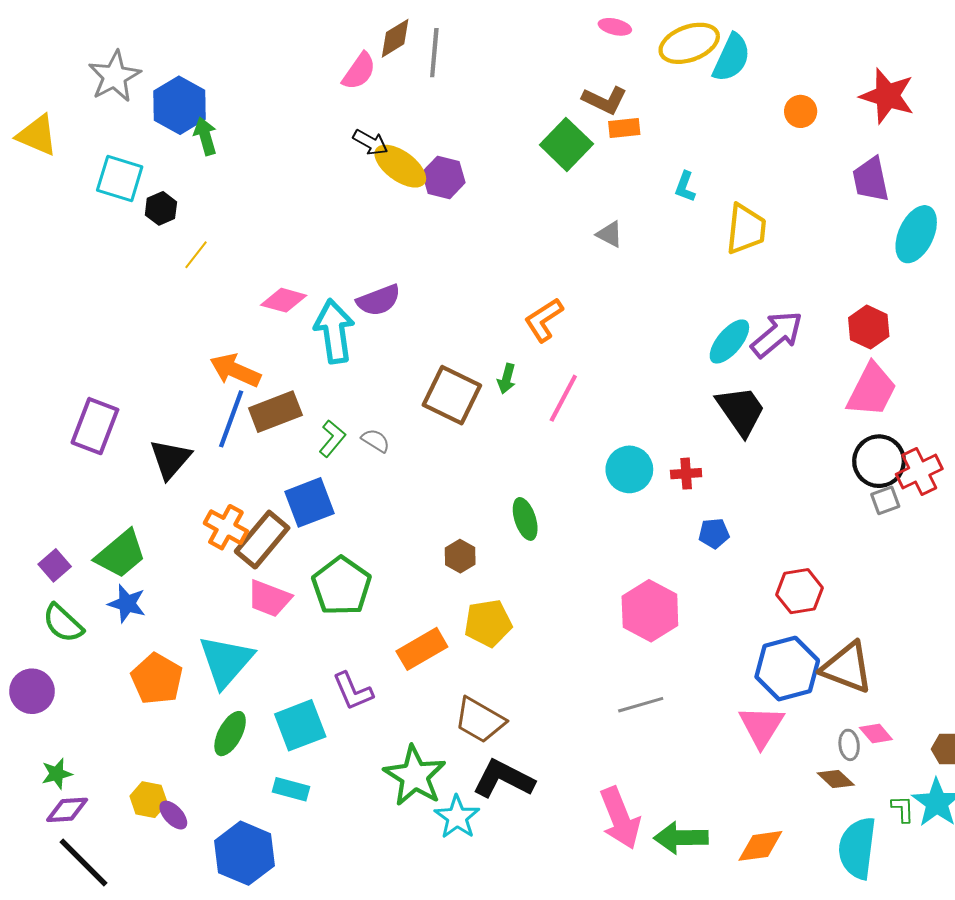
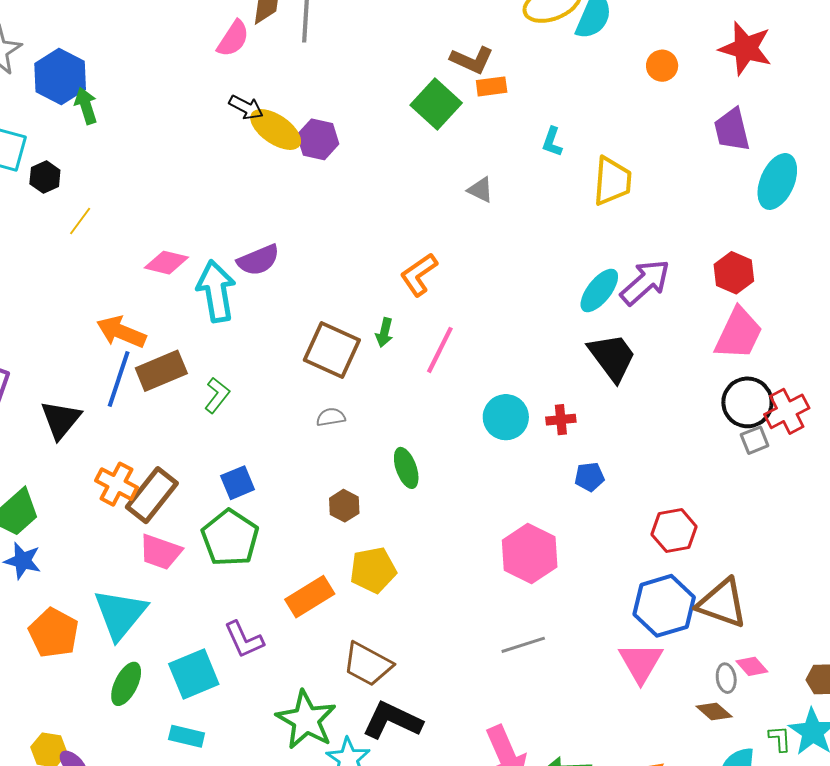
gray semicircle: (376, 441) -> (331, 417), moved, turned -40
blue square: (310, 502) -> (238, 483), moved, size x0.7

